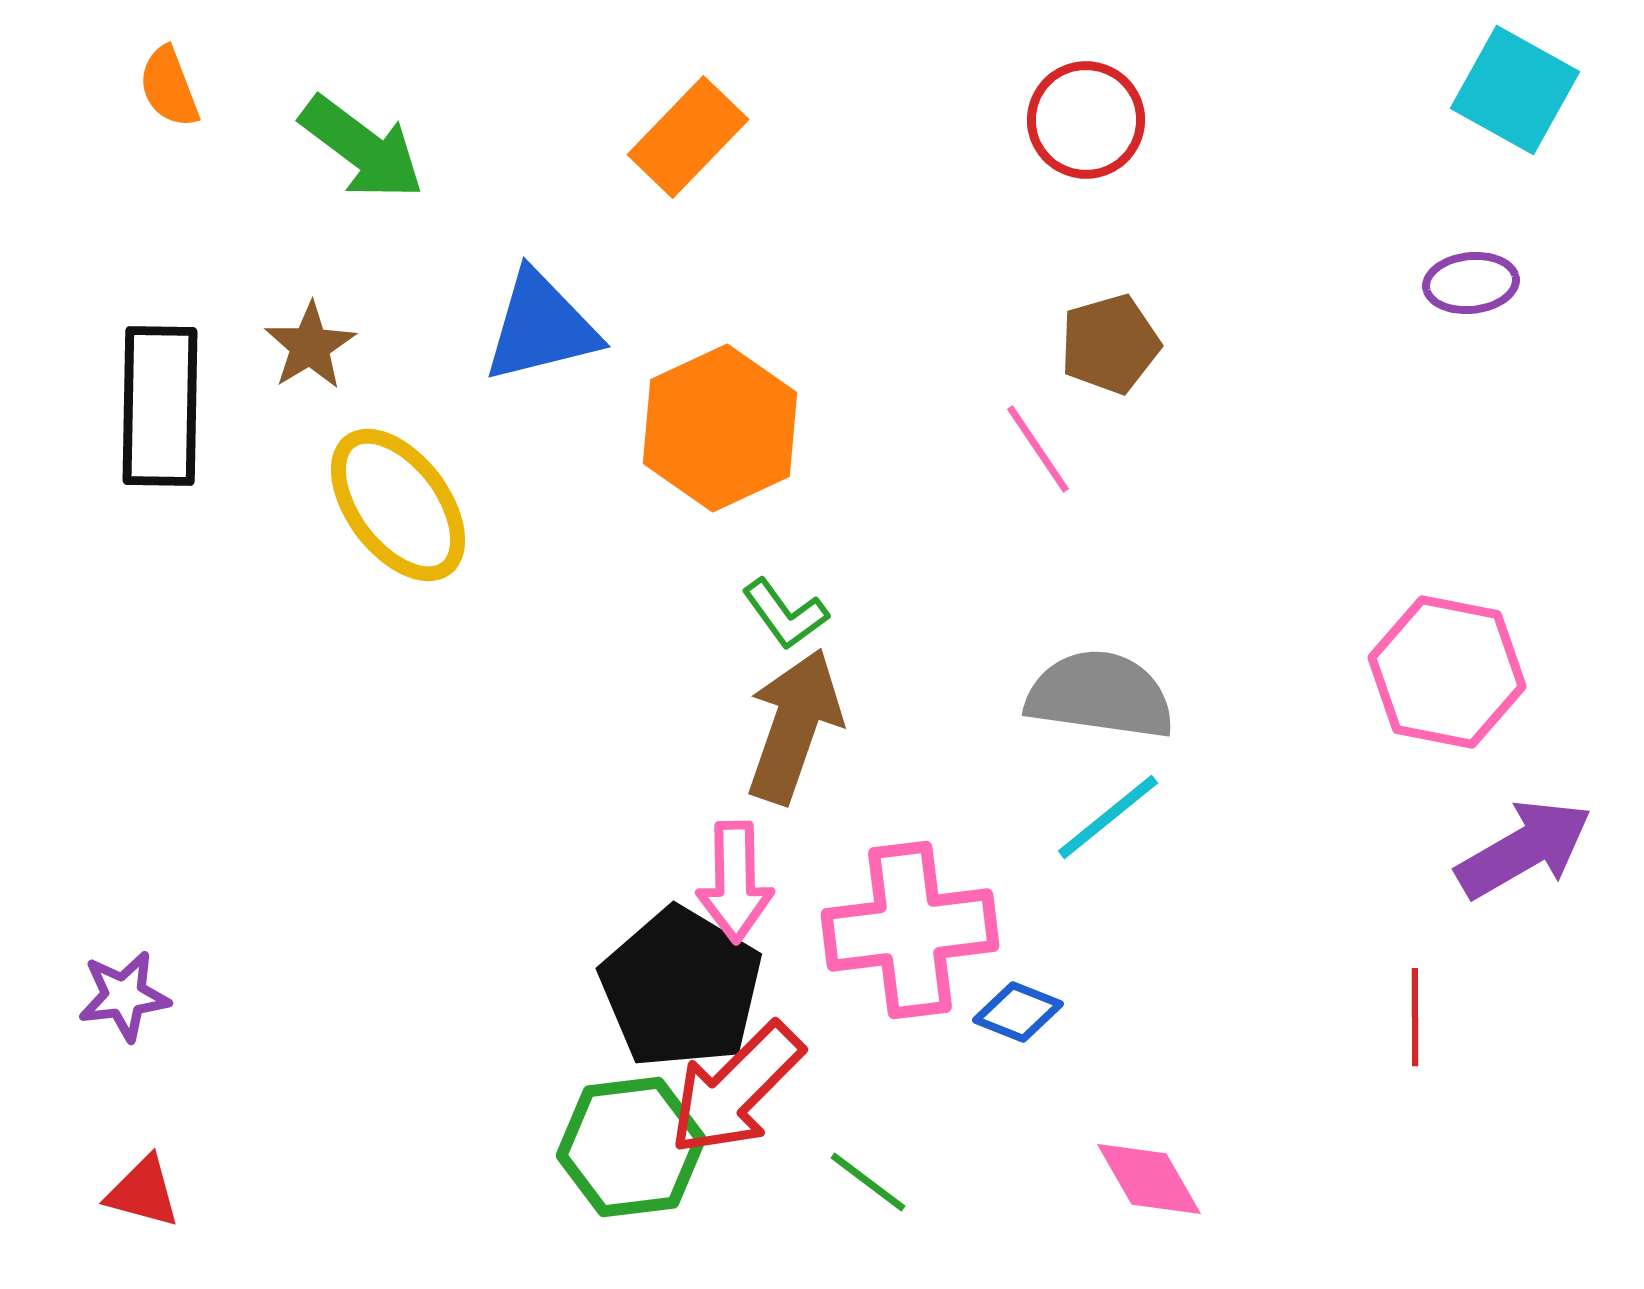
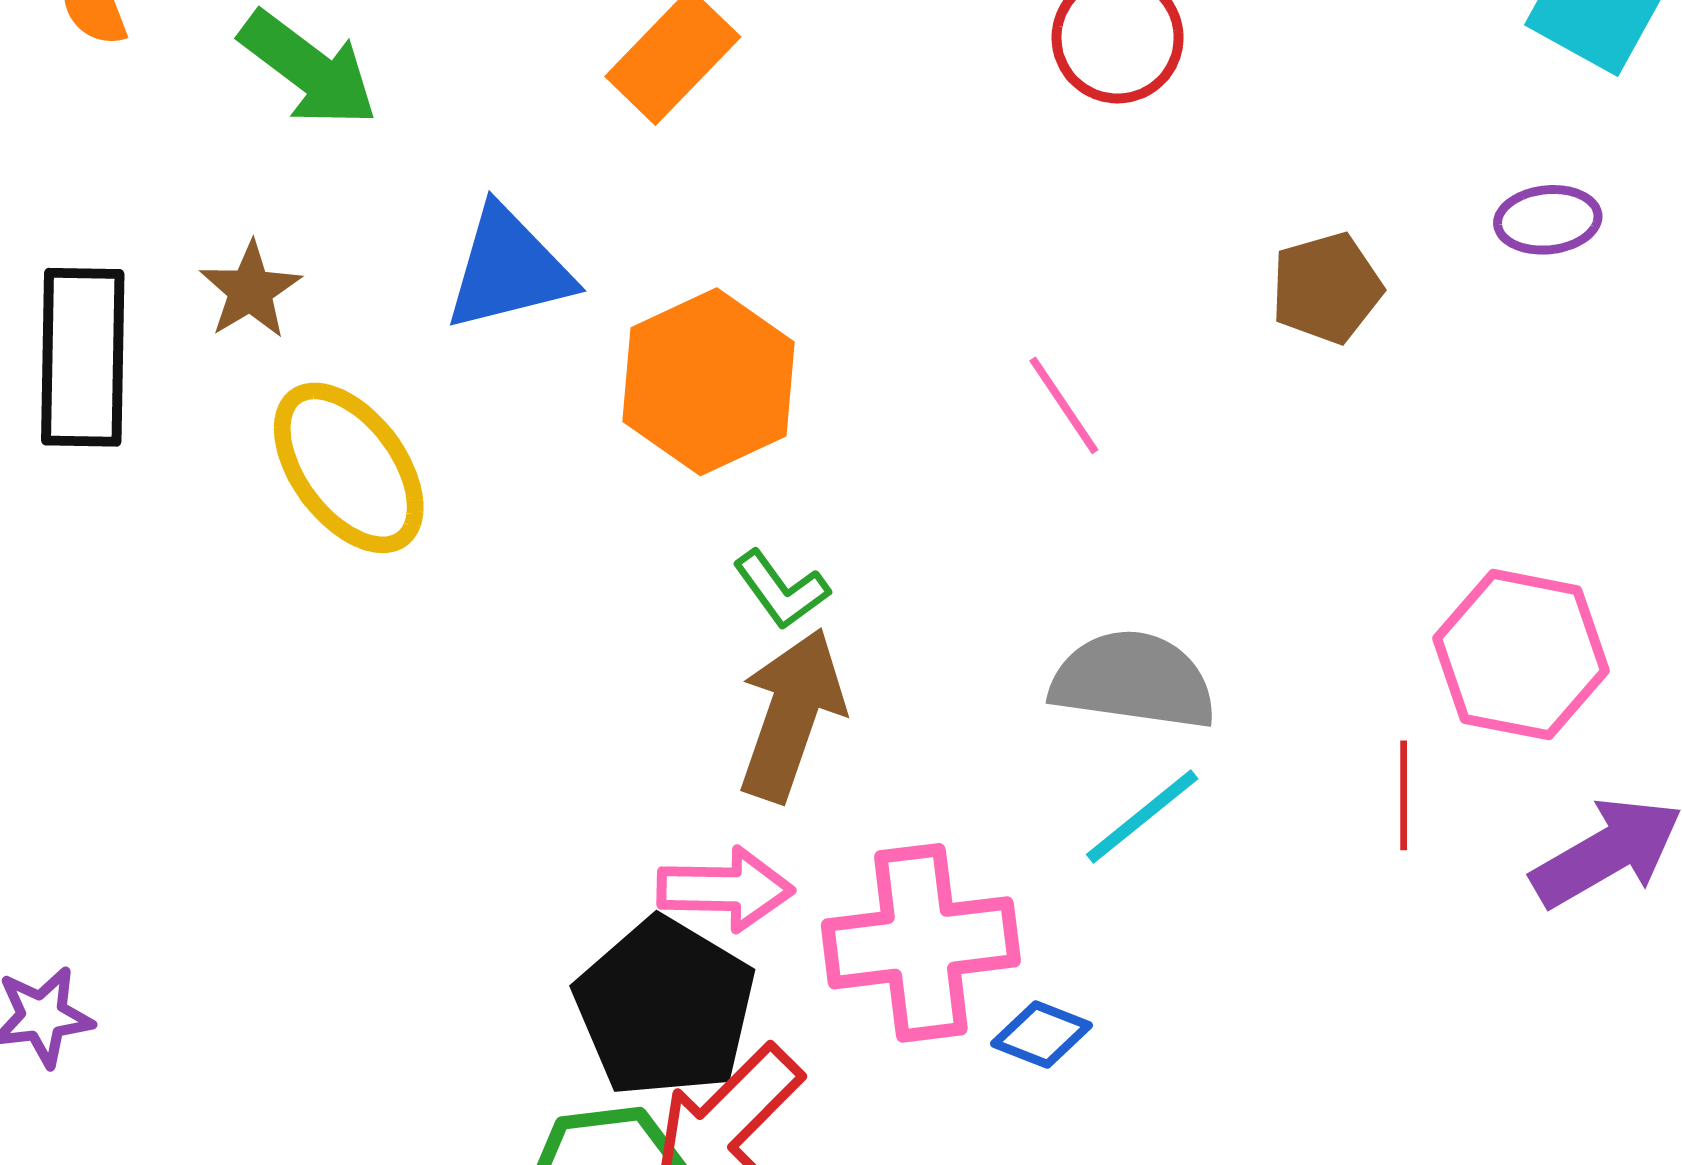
brown pentagon: (1110, 344) -> (1327, 288), moved
pink arrow: (735, 882) -> (725, 889), turned -88
red line: (1415, 1017) -> (1404, 795), moved

